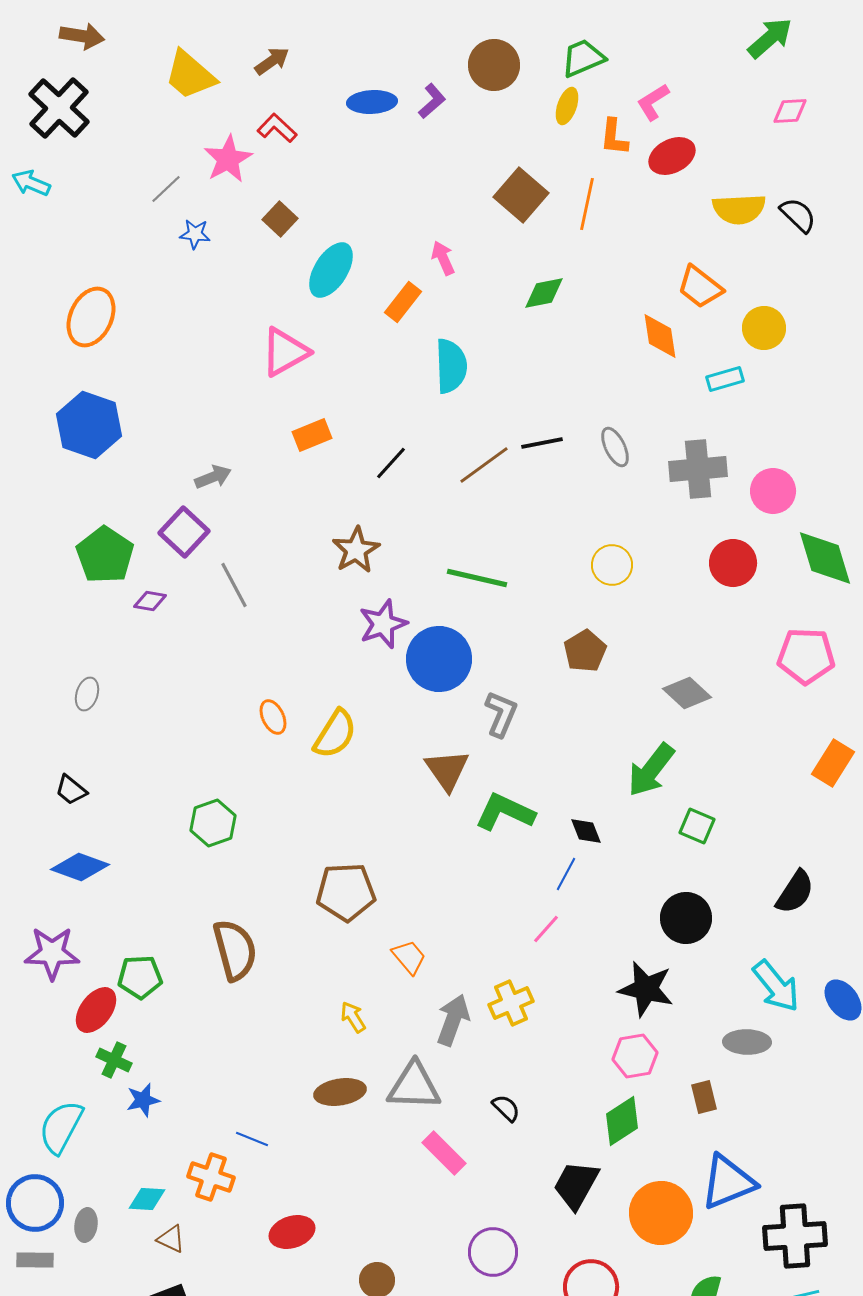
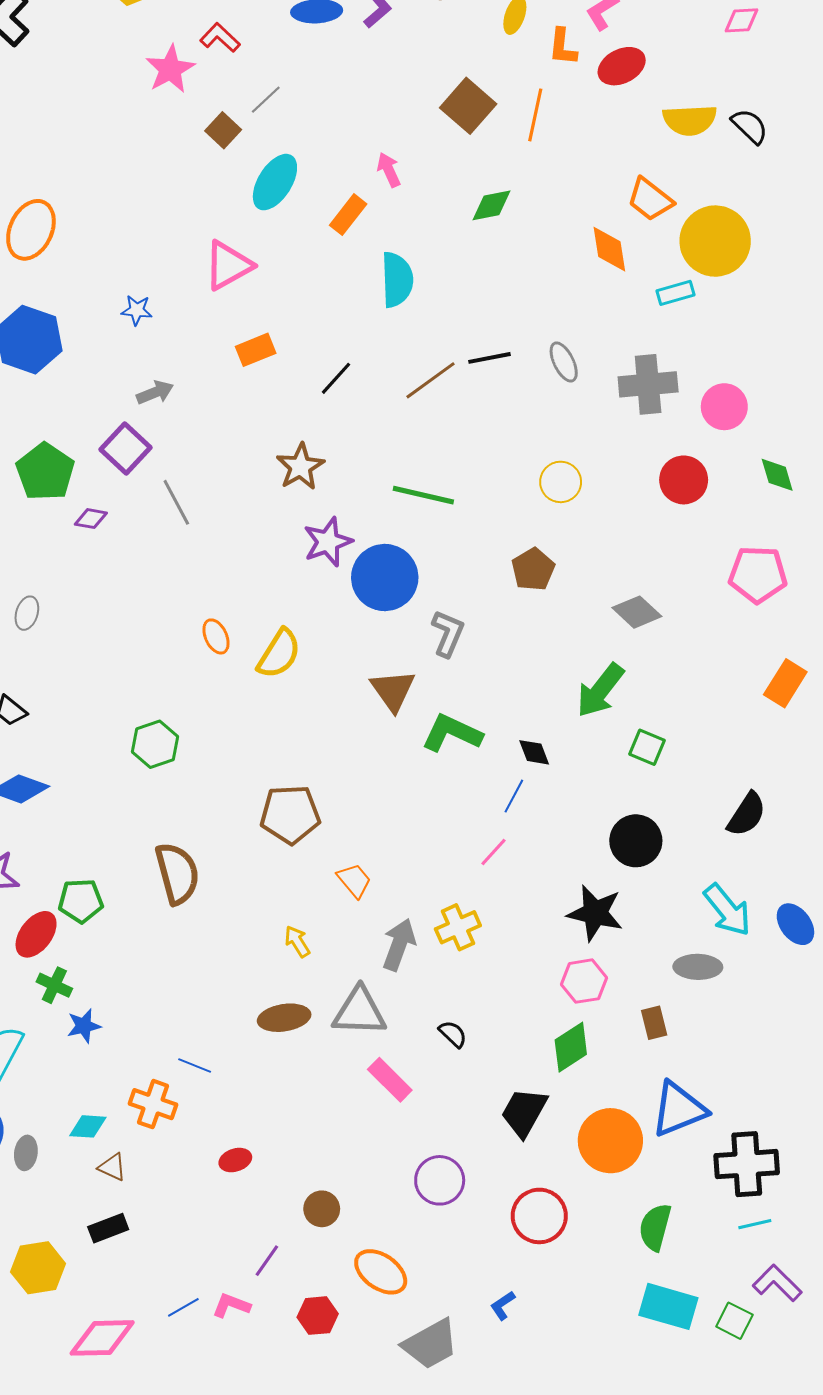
gray line: (166, 189) -> (266, 100), moved
blue star: (195, 234) -> (137, 310), moved
yellow circle: (764, 328) -> (715, 241), size x1.6
green diamond: (825, 558) -> (777, 475), size x0.6
red ellipse: (292, 1232) -> (235, 1160), size x0.7

